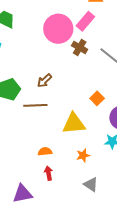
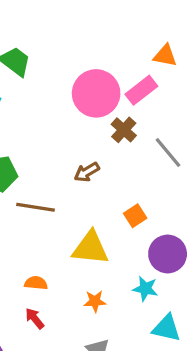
brown arrow: (44, 81) -> (87, 172), moved
red arrow: (48, 173) -> (35, 318), turned -40

